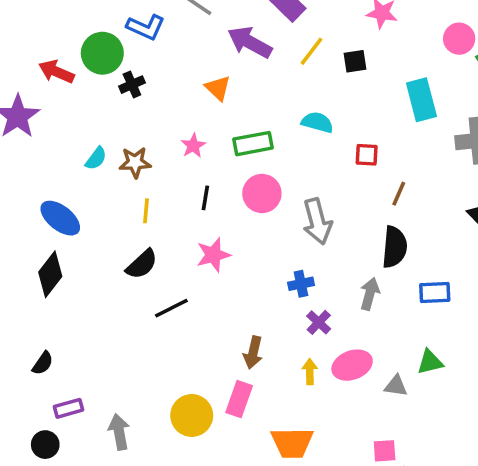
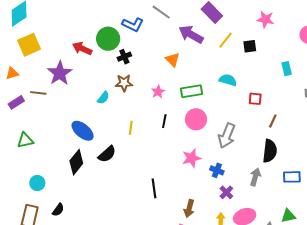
cyan rectangle: (421, 100) -> (287, 69), size x0.6
brown star: (135, 162) -> (124, 83), moved
gray arrow: (317, 221) -> (227, 136), turned 35
pink star: (213, 255) -> (192, 158), moved
black semicircle: (142, 264) -> (107, 154), moved
blue cross: (301, 284) -> (217, 170), turned 32
black line: (171, 308) -> (154, 188), moved, turned -72
black semicircle: (43, 363) -> (58, 210), moved

